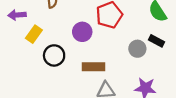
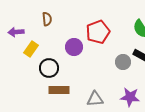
brown rectangle: (93, 67) -> (59, 90), moved

